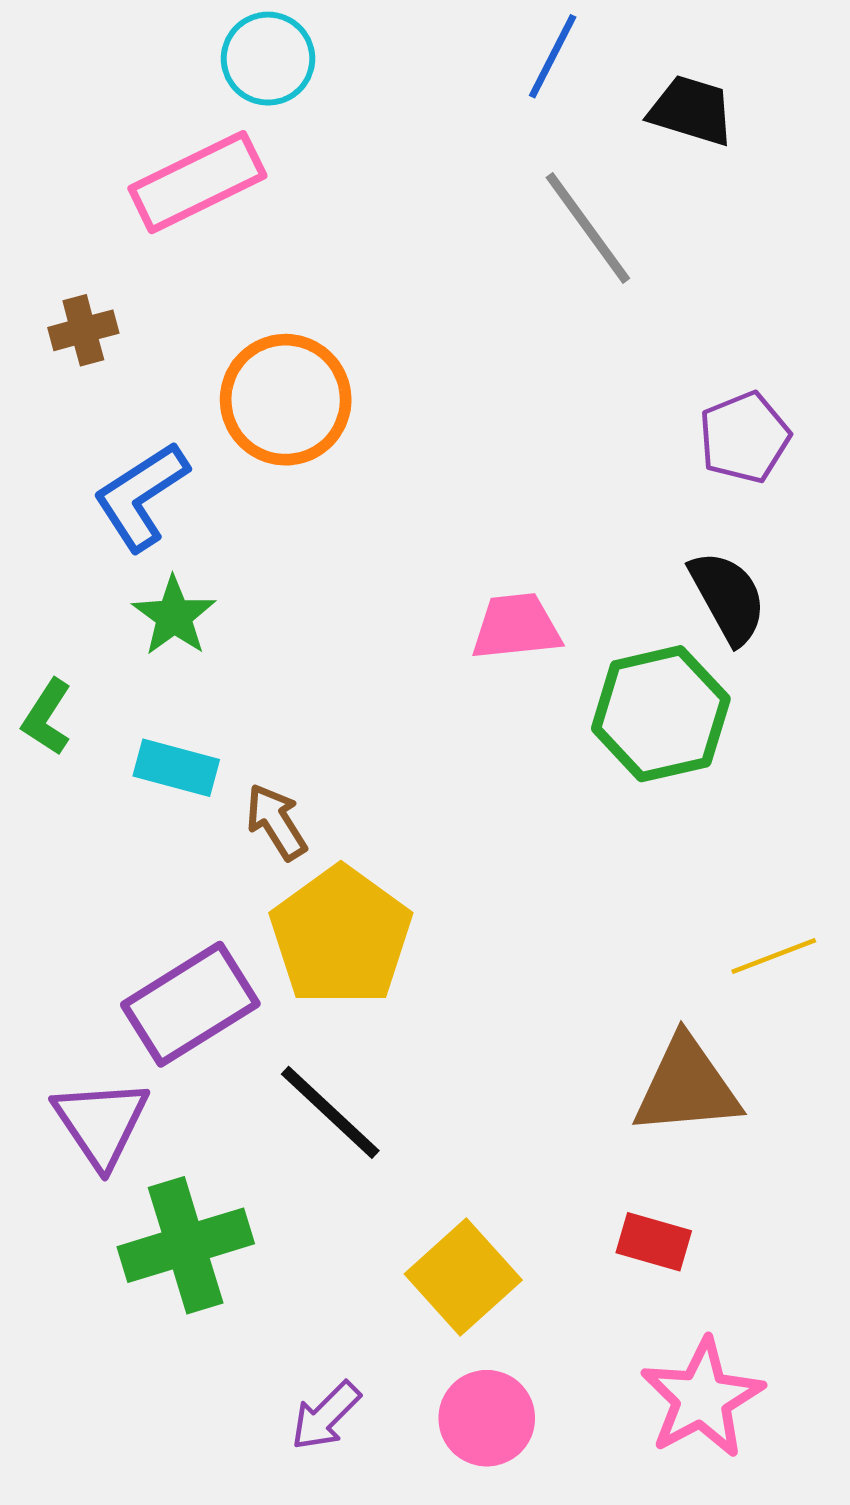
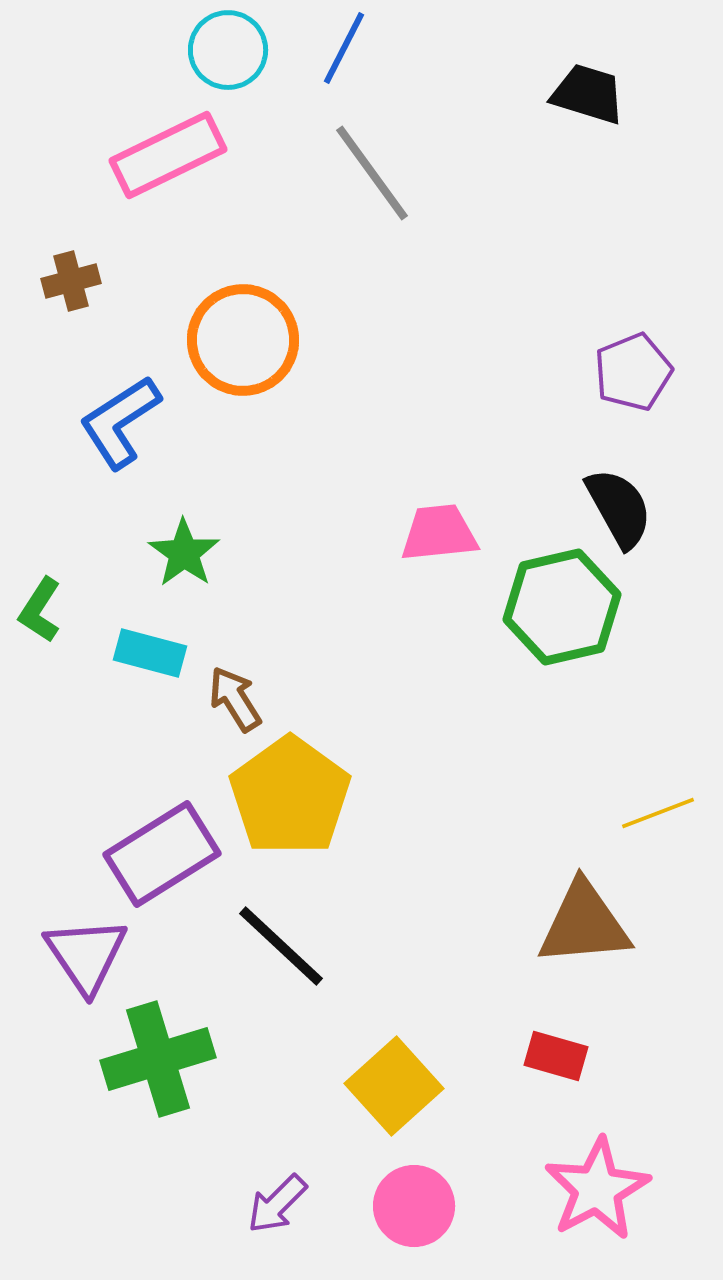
blue line: (553, 56) -> (344, 48), moved
gray line: (588, 228) -> (372, 173), moved
green star: (174, 616) -> (184, 553), moved

